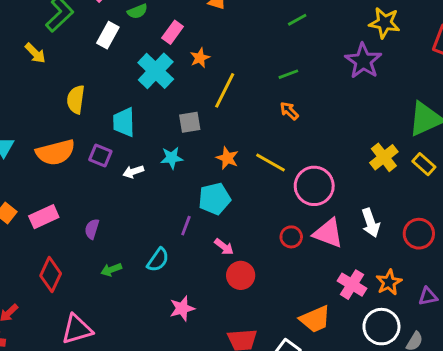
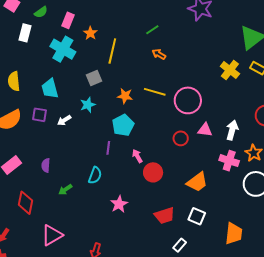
white arrow: (371, 223) -> (232, 130), moved, turned -132
pink triangle: (328, 233) -> (205, 130), size x0.7
pink arrow: (224, 247) -> (137, 156), turned -144
orange trapezoid: (315, 319) -> (197, 182), moved

